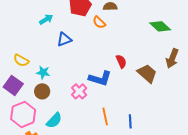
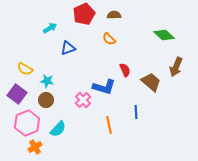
orange semicircle: (99, 22) -> (109, 39), moved
blue line: (130, 121) -> (136, 112), moved

